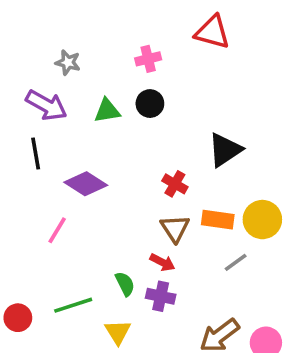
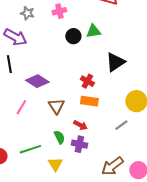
pink cross: (148, 59) -> (59, 11), moved
green triangle: (107, 111) -> (93, 31), moved
orange rectangle: (218, 220) -> (89, 101), moved
brown triangle: (175, 228) -> (56, 106), moved

